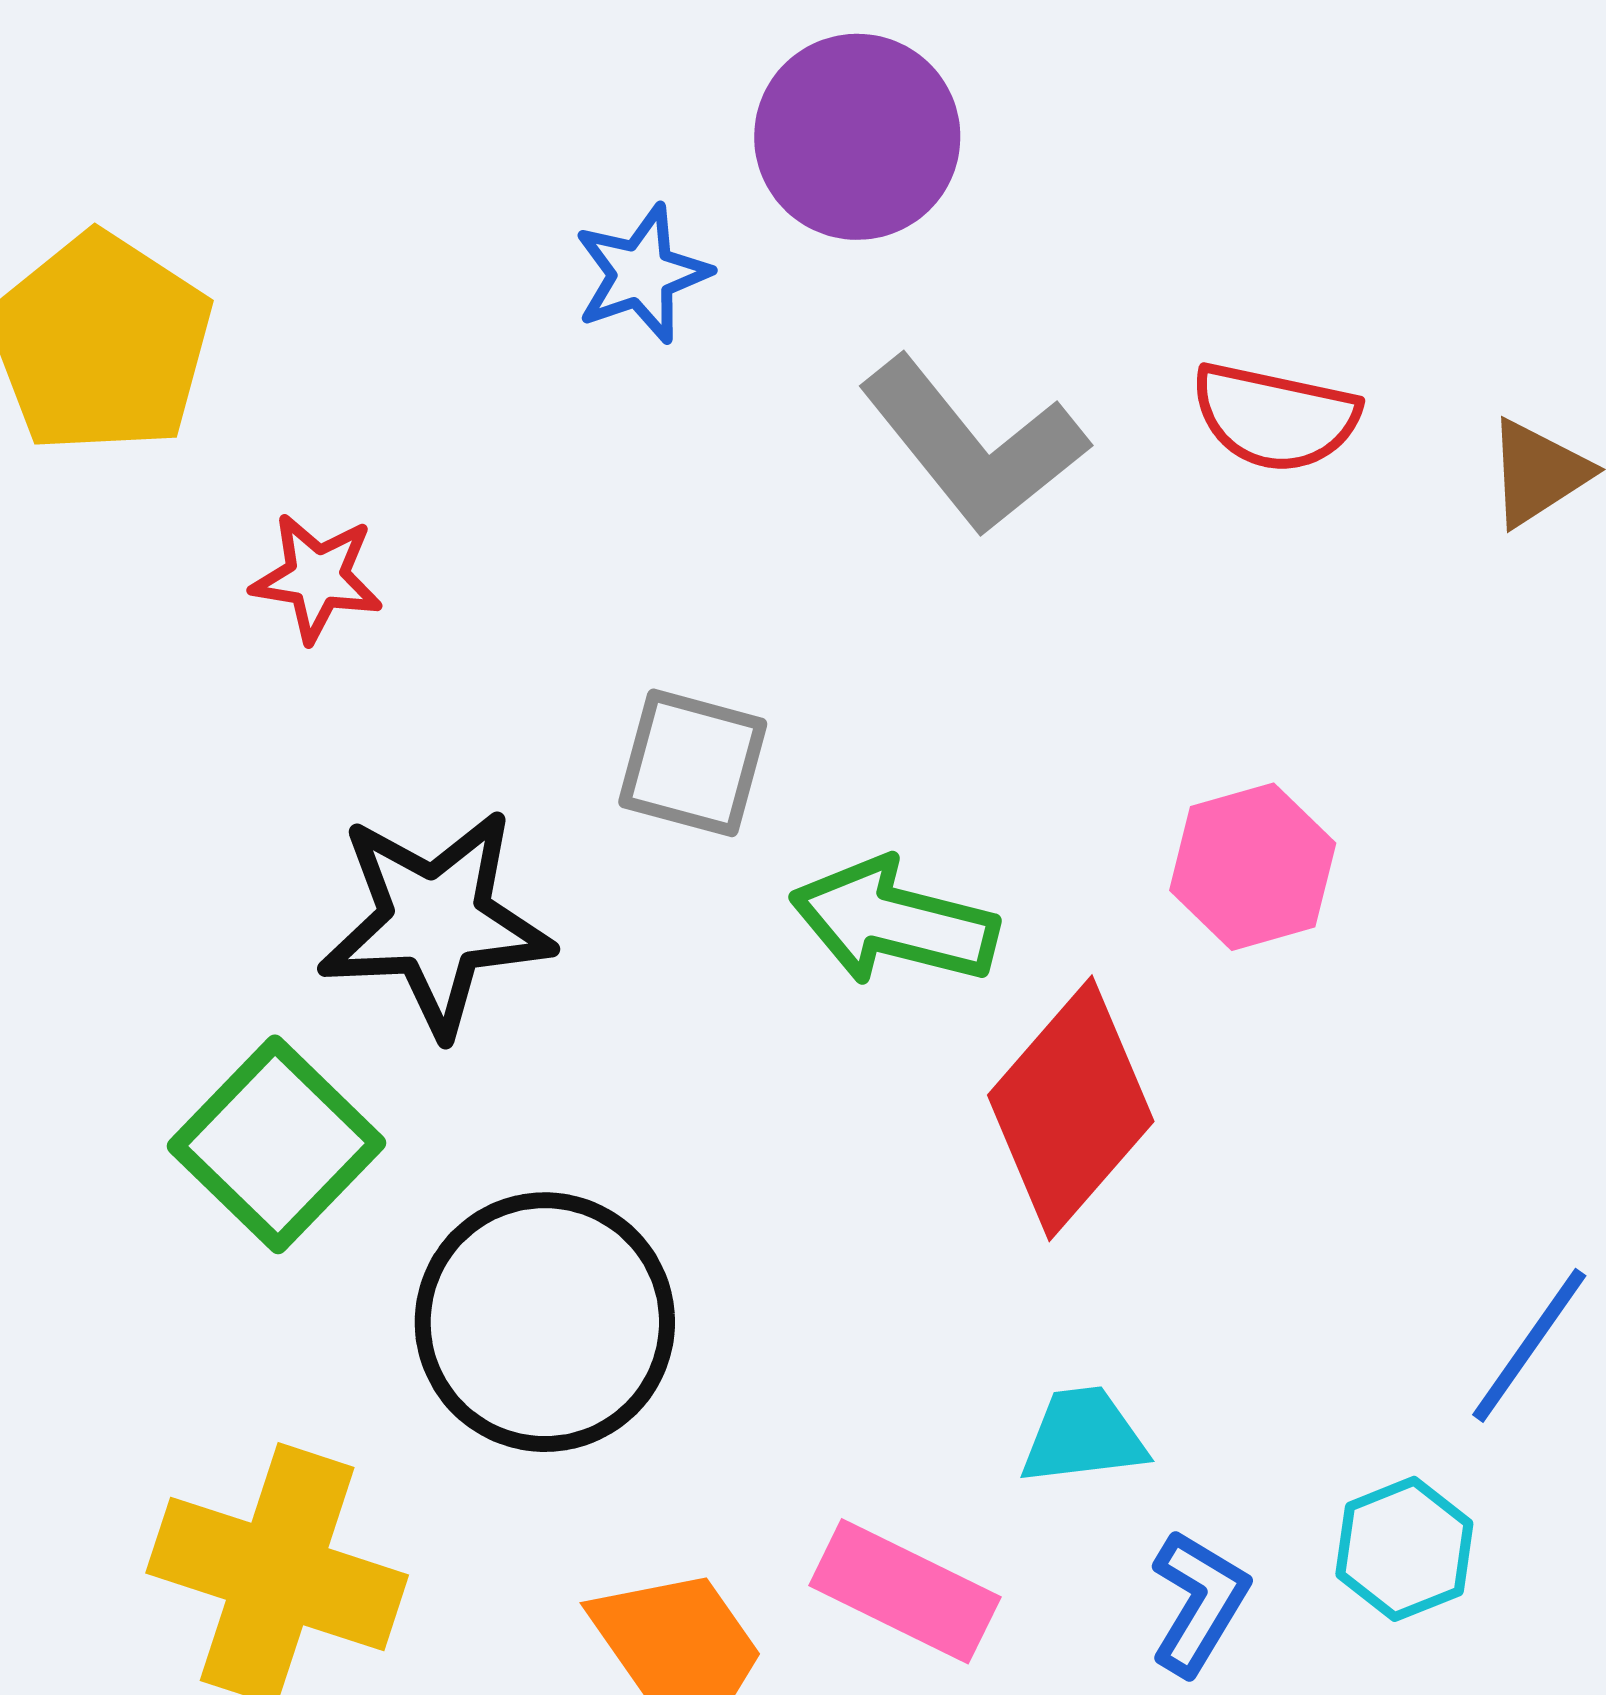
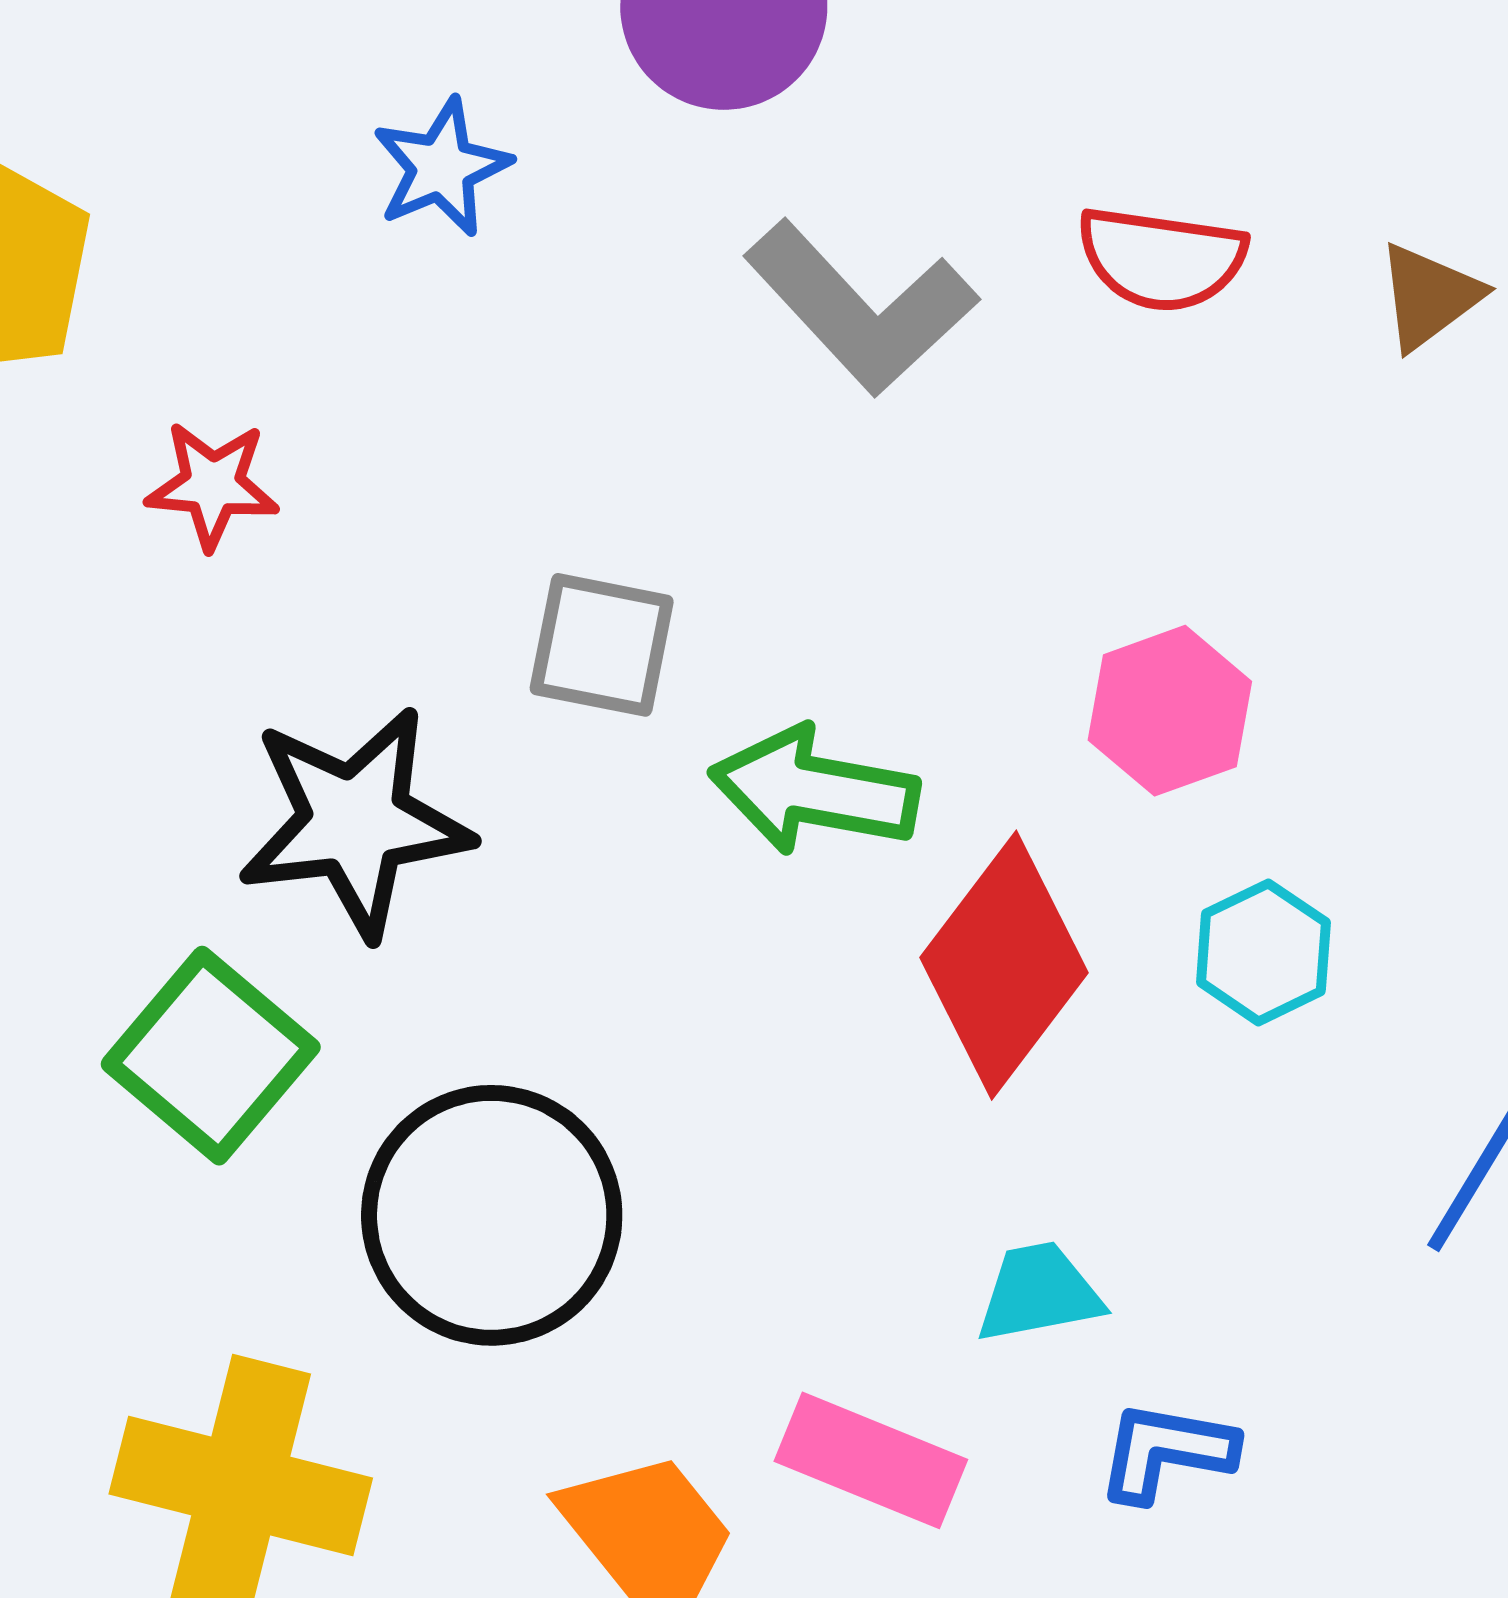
blue star: (642, 274) -> (442, 167), moved
cyan hexagon: (1404, 1549) -> (1263, 952), moved
blue L-shape: (1199, 1602) -> (1166, 1451), turned -107

